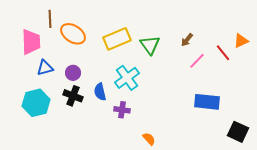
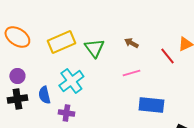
brown arrow: (187, 40) -> (131, 43), turned 80
pink line: (197, 61) -> (131, 73), moved, turned 30
black cross: (73, 96) -> (17, 99), turned -30

